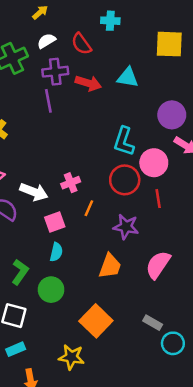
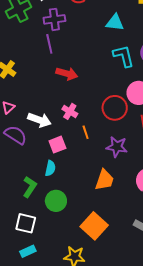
red arrow: (88, 83) -> (67, 74), moved
cyan L-shape: (124, 141) -> (124, 56), moved, turned 150
pink cross: (71, 183) -> (70, 111), turned -35
orange line: (89, 208) -> (86, 132), turned -40
cyan semicircle: (56, 252) -> (50, 168), moved

